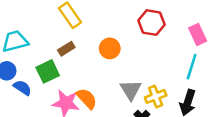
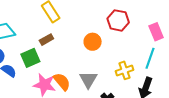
orange circle: (110, 48) -> (93, 42), moved
gray triangle: (131, 90) -> (88, 80), moved
yellow cross: (156, 96) -> (125, 70), moved

